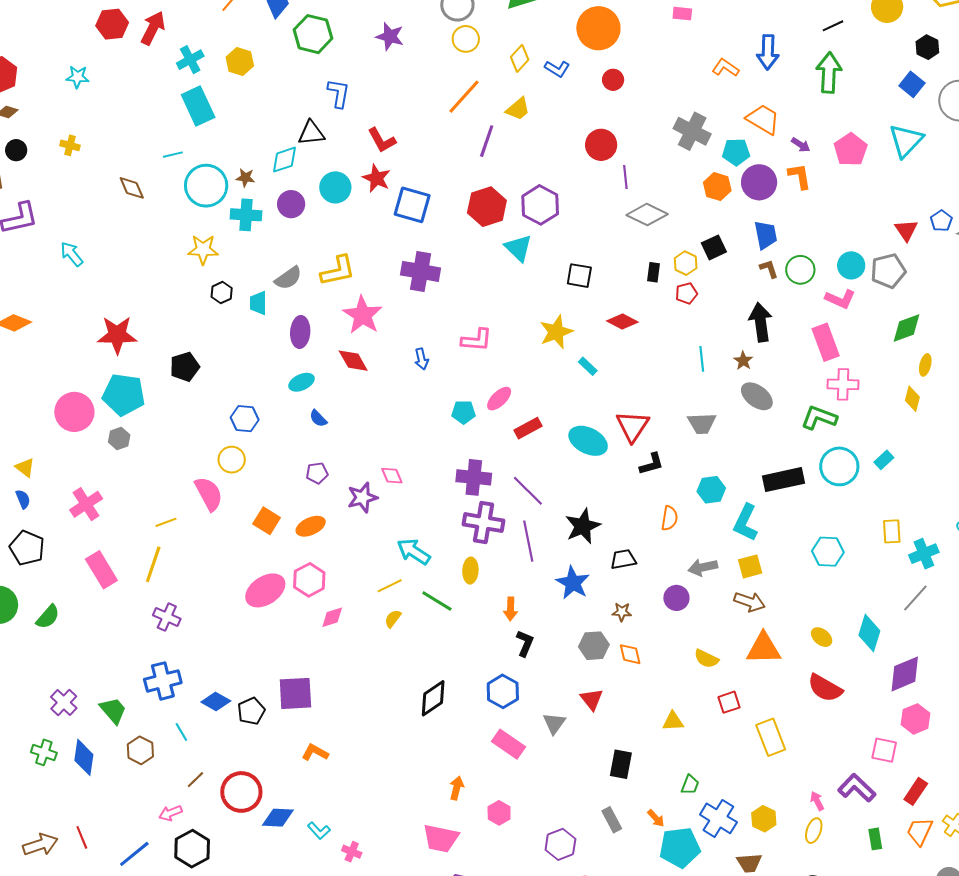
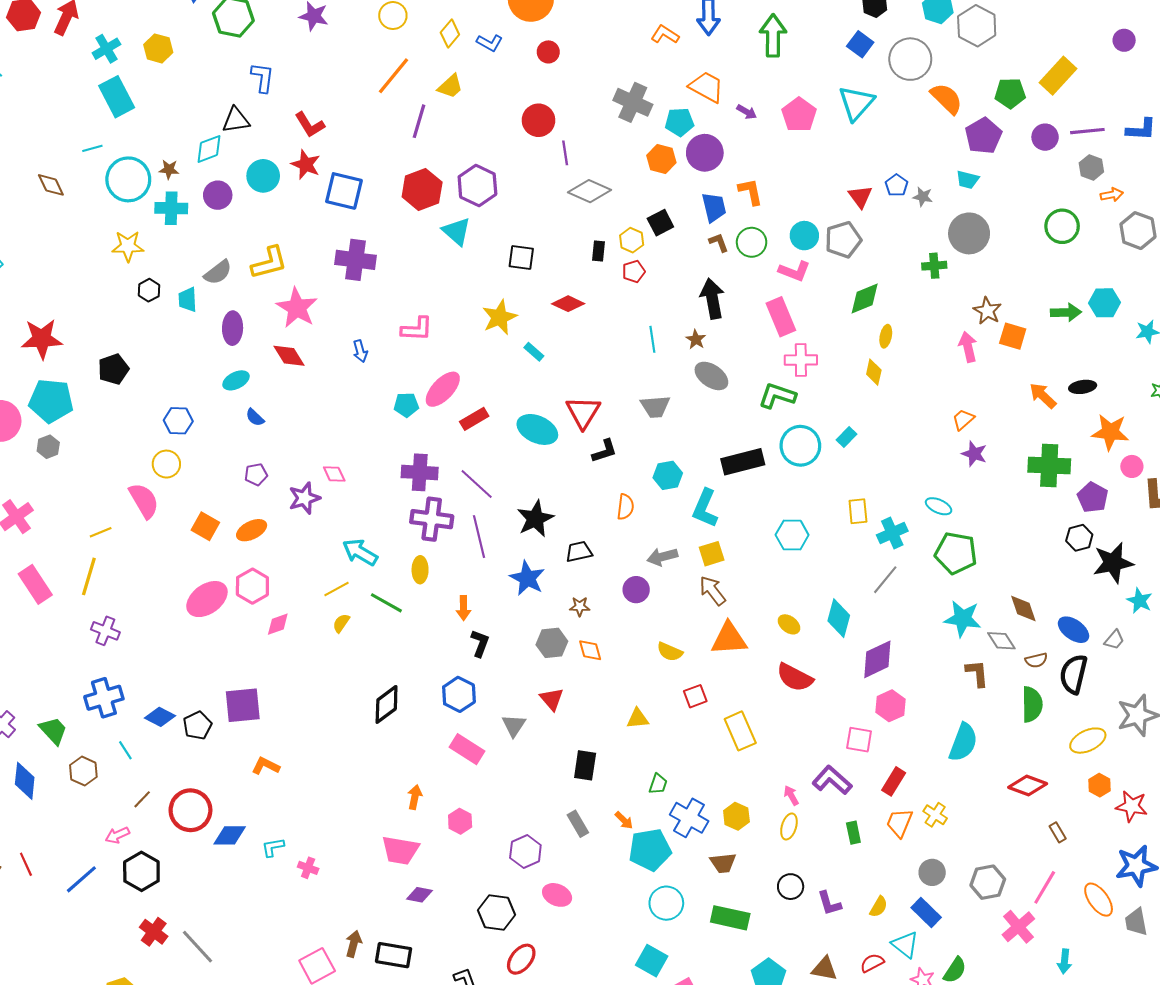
orange L-shape: (800, 176) -> (750, 192), moved
pink ellipse: (499, 399) -> (443, 389), size x1.4
brown arrow: (750, 602) -> (712, 591), turned -144
cyan L-shape: (319, 831) -> (273, 847), turned 125

